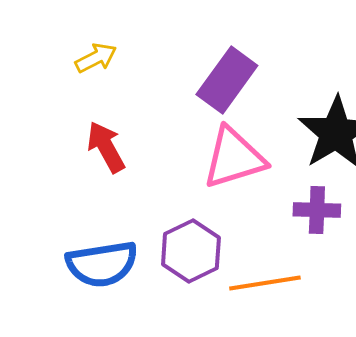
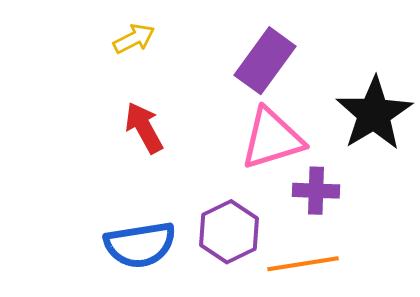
purple cross: (317, 210) -> (316, 191), moved

